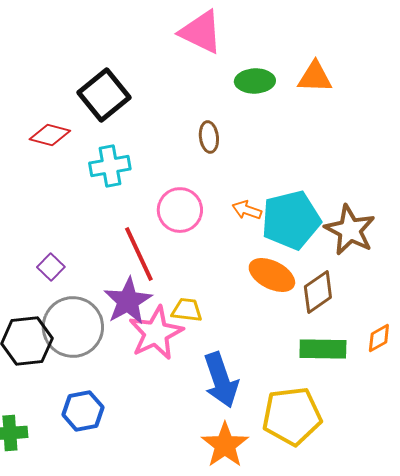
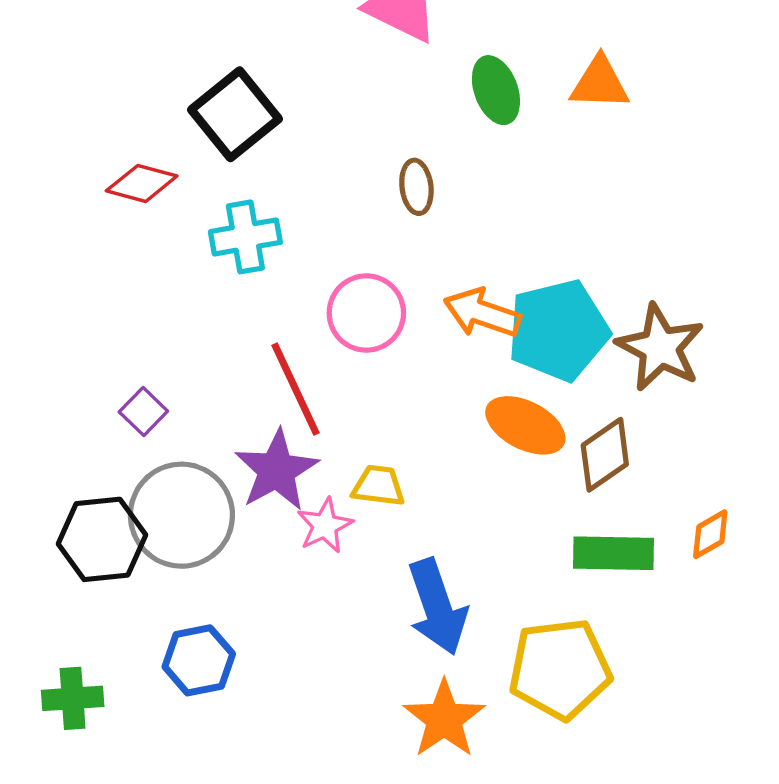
green ellipse: (255, 81) -> (496, 90), turned 72
orange arrow: (247, 210) -> (482, 313), size x1.5
pink star: (156, 333) -> (325, 526), size x0.6

